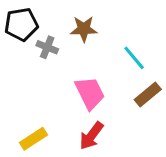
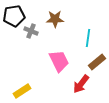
cyan line: (134, 58) -> (88, 38), turned 48
red arrow: (91, 136) -> (81, 84), moved

